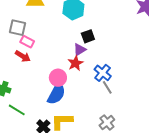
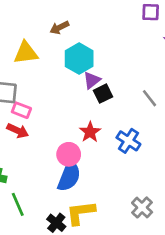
purple triangle: (80, 50) -> (92, 80), moved
gray line: (107, 87) -> (149, 98), moved
green line: (17, 110) -> (18, 204), turned 42

